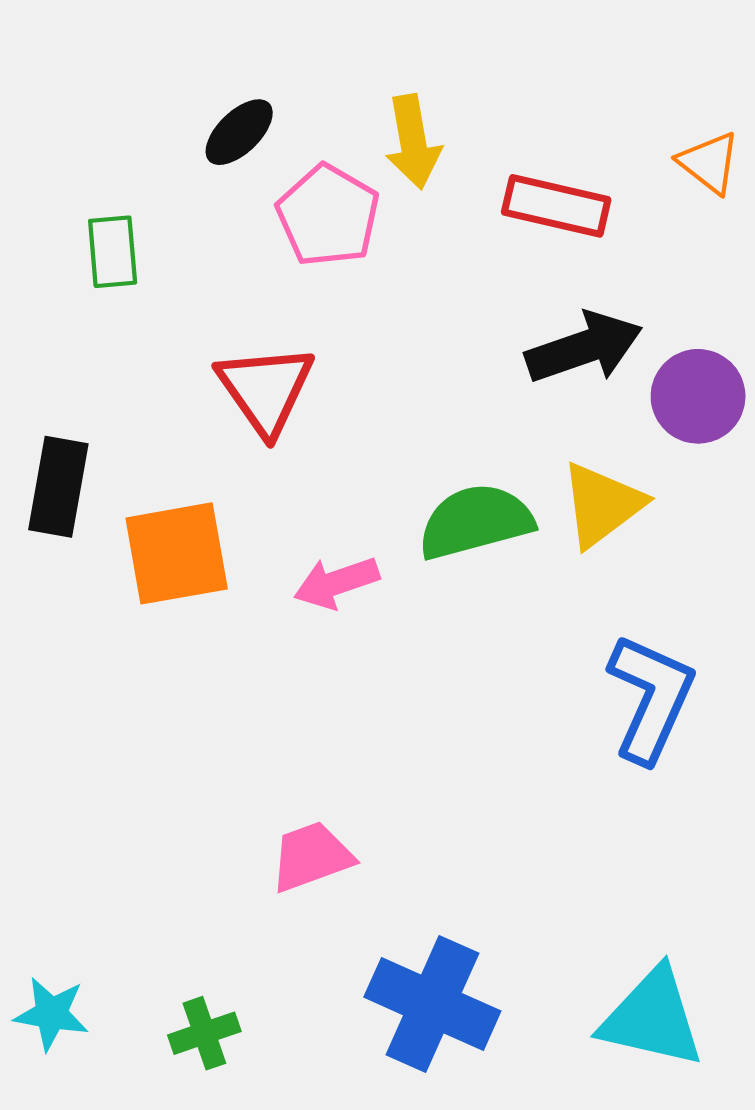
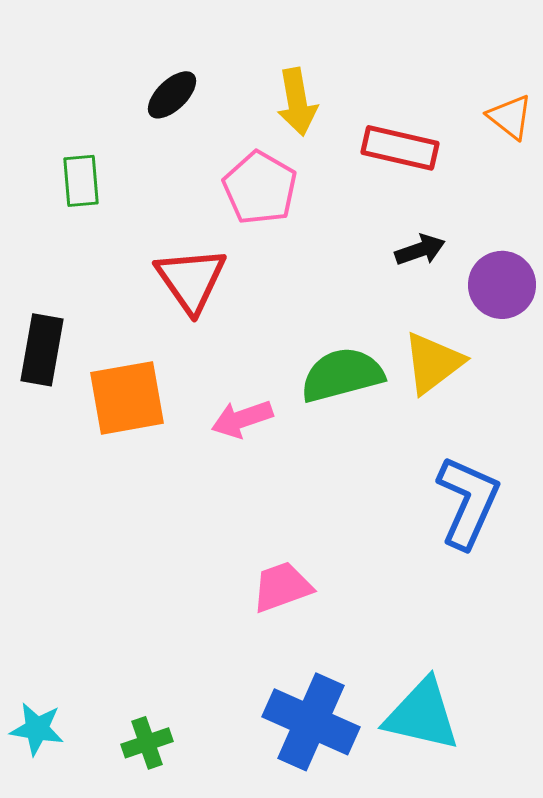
pink pentagon: (328, 216) -> (260, 188), moved
black arrow: (584, 348) -> (420, 250), size x0.6
pink trapezoid: (311, 857) -> (282, 587), moved
cyan triangle: (652, 1018) -> (422, 715), moved

